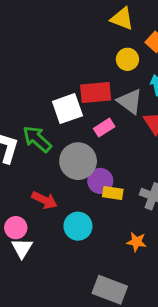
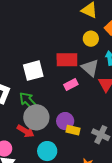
white square: (67, 109) -> (33, 71), moved
green arrow: (37, 139) -> (28, 101), moved
gray circle: (78, 161) -> (36, 117), moved

